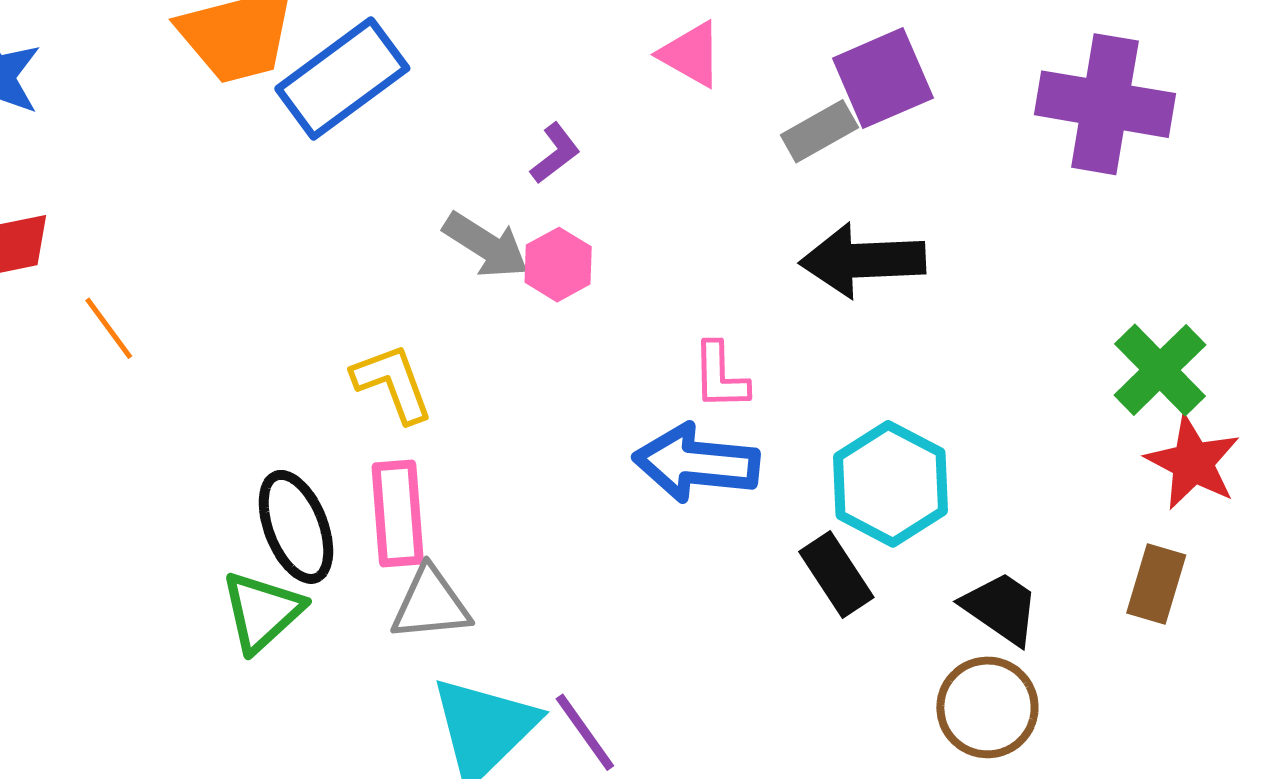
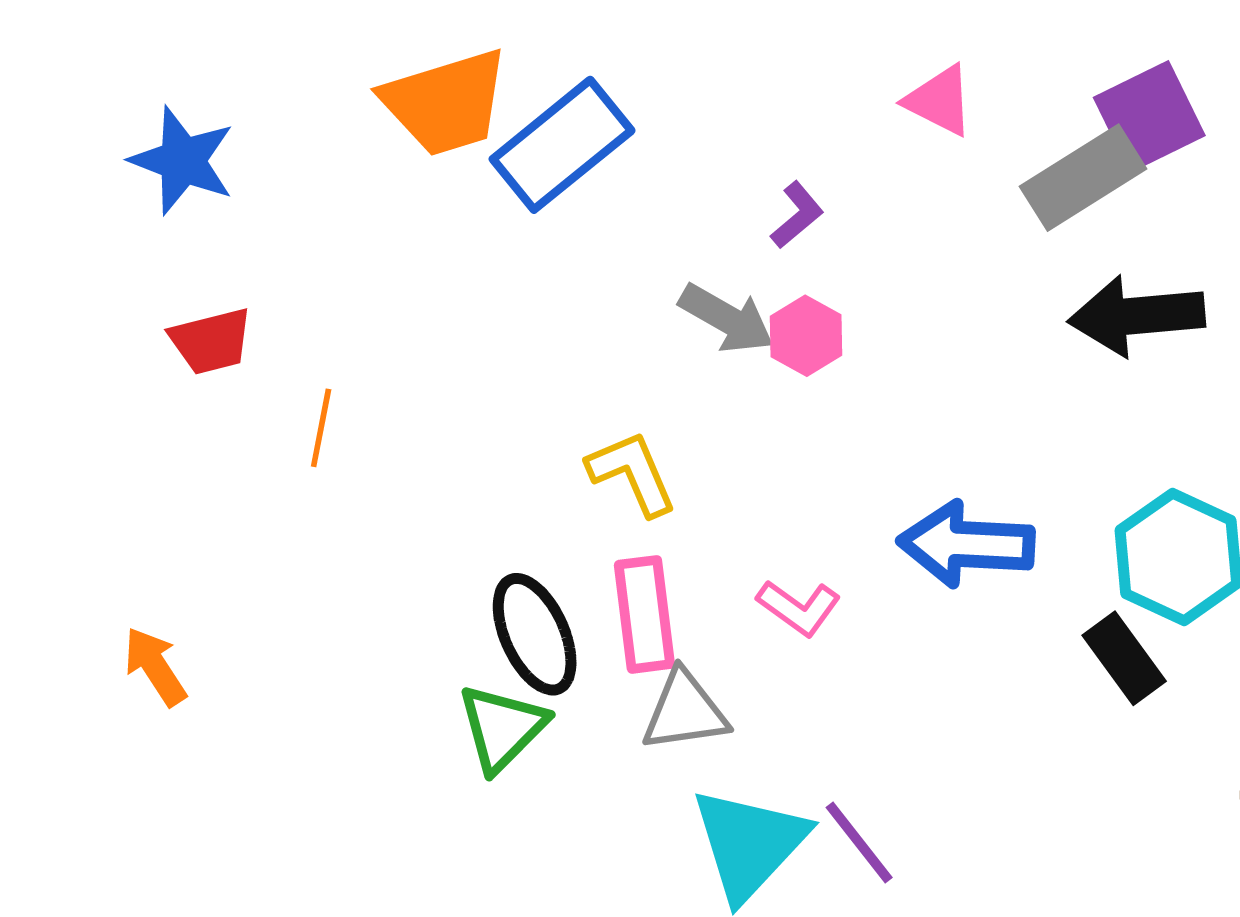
gray rectangle: (819, 131) -> (1083, 178), size x1.5
orange line: (109, 328) -> (321, 428), turned 50
pink L-shape: (720, 376) -> (799, 608), moved, turned -50

